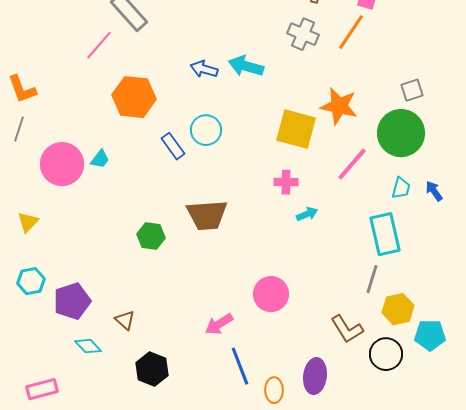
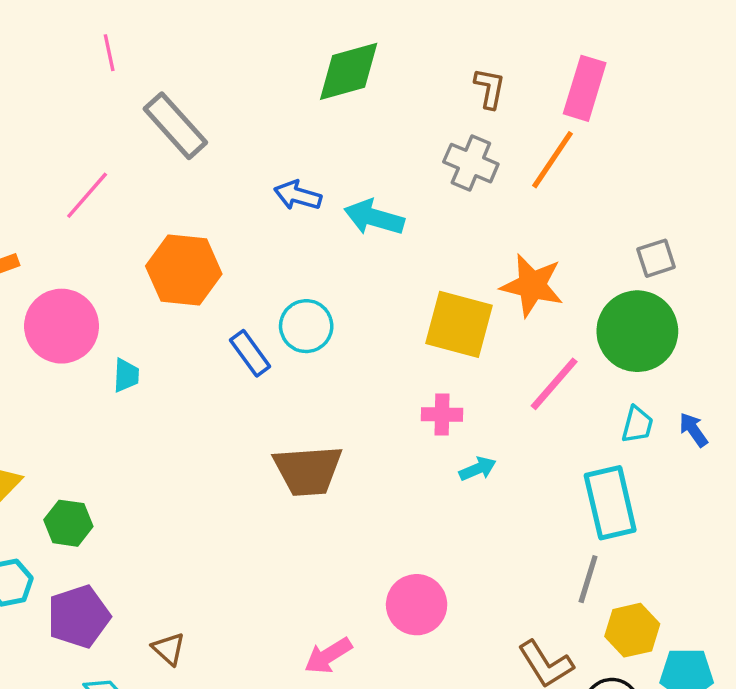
pink line: (99, 45) -> (87, 195), moved
blue arrow: (204, 69) -> (298, 195), moved
cyan trapezoid: (100, 159) -> (126, 375), turned -35
pink circle: (62, 164) -> (62, 326), moved
green hexagon: (151, 236) -> (68, 523), moved

